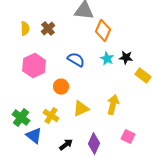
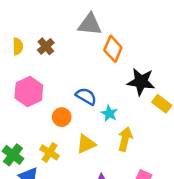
black star: (126, 58) -> (141, 82), size x1.6
cyan star: (107, 59) -> (109, 113), moved
blue semicircle: (76, 60) -> (86, 96), moved

